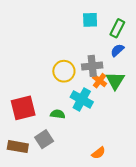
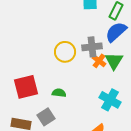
blue semicircle: (117, 50) -> (116, 32), size x1.6
cyan cross: (82, 99) -> (110, 100), moved

